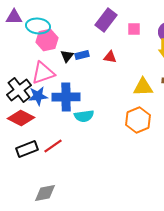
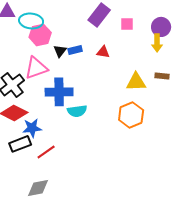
blue star: (38, 96) -> (32, 128), moved
red line: (53, 146) -> (46, 152), moved

